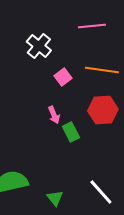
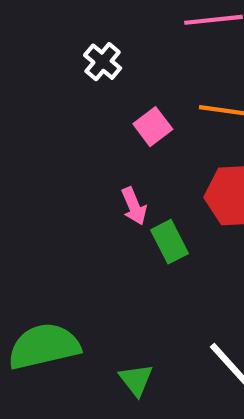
white cross: (39, 46) -> (103, 62), size x0.7

